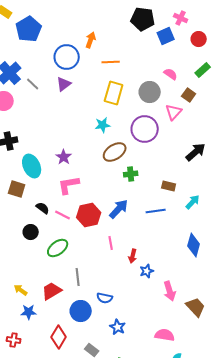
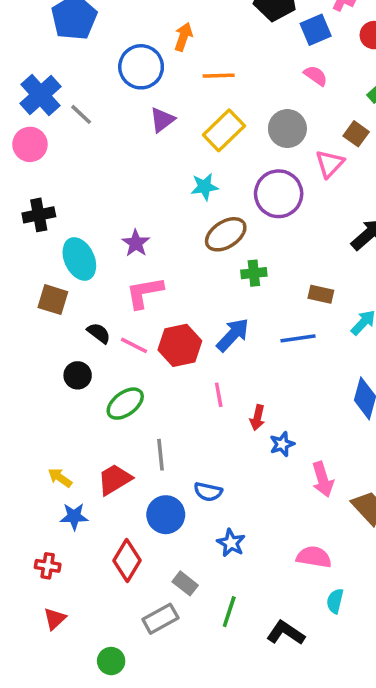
pink semicircle: (171, 74) -> (316, 76), moved
purple triangle: (64, 84) -> (162, 120), moved
yellow rectangle: (114, 93) -> (224, 130), turned 30

